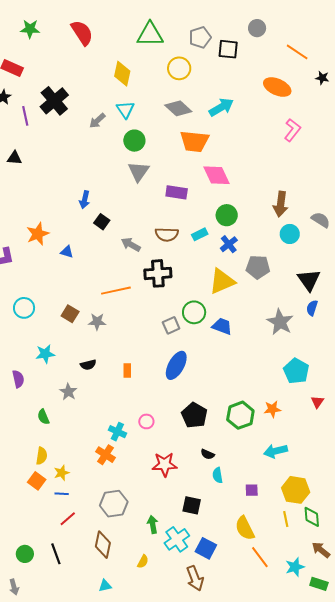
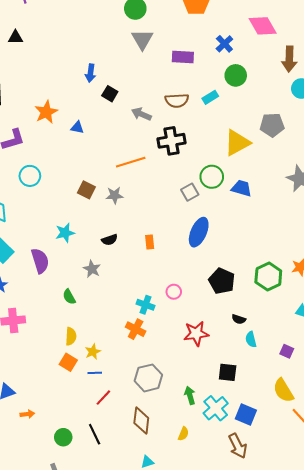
pink diamond: (217, 175) -> (263, 26), moved
blue cross: (229, 244) -> (224, 44), moved
cyan circle: (24, 308) -> (30, 176), moved
purple semicircle: (18, 379) -> (40, 261), size x1.4
purple square: (252, 490) -> (287, 351), turned 32

